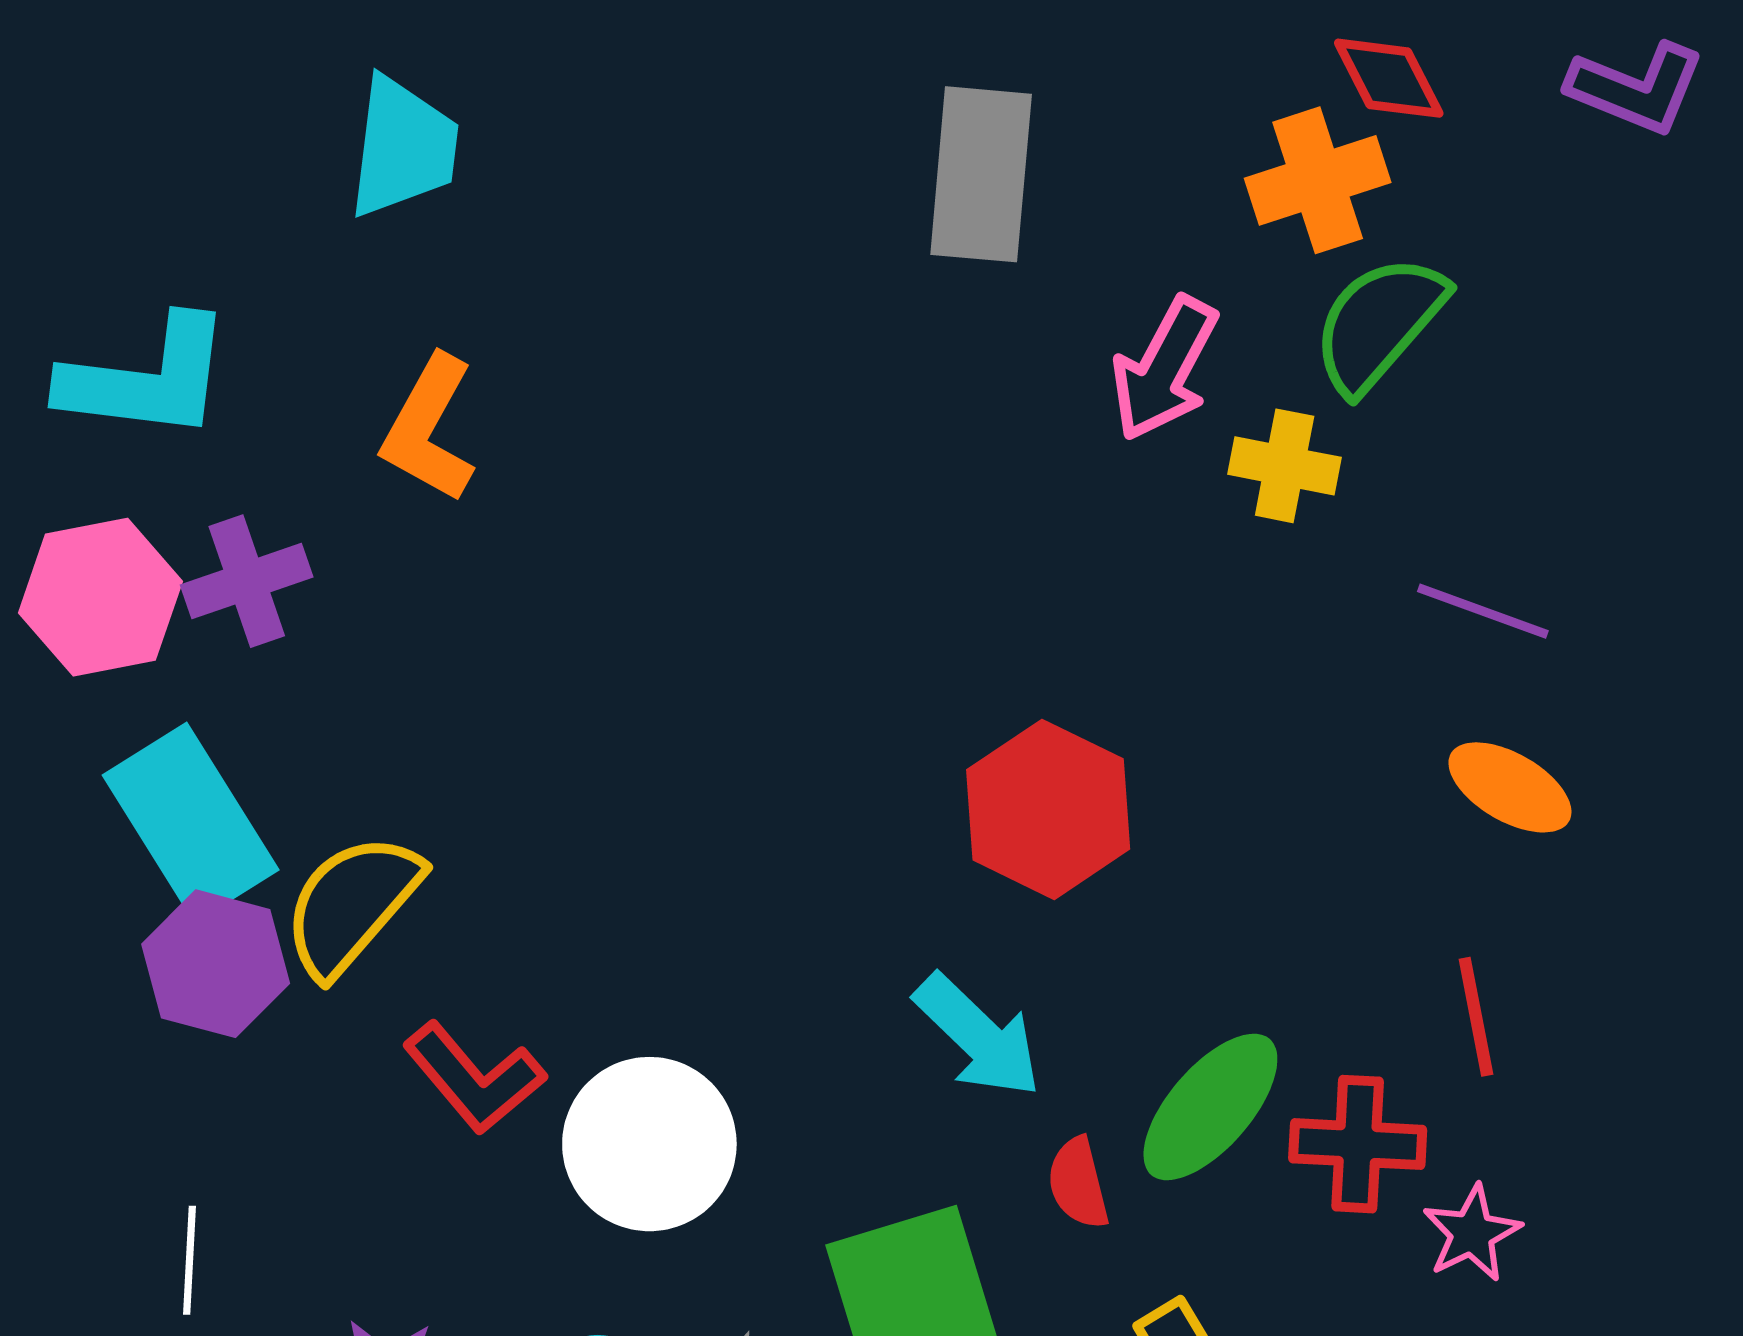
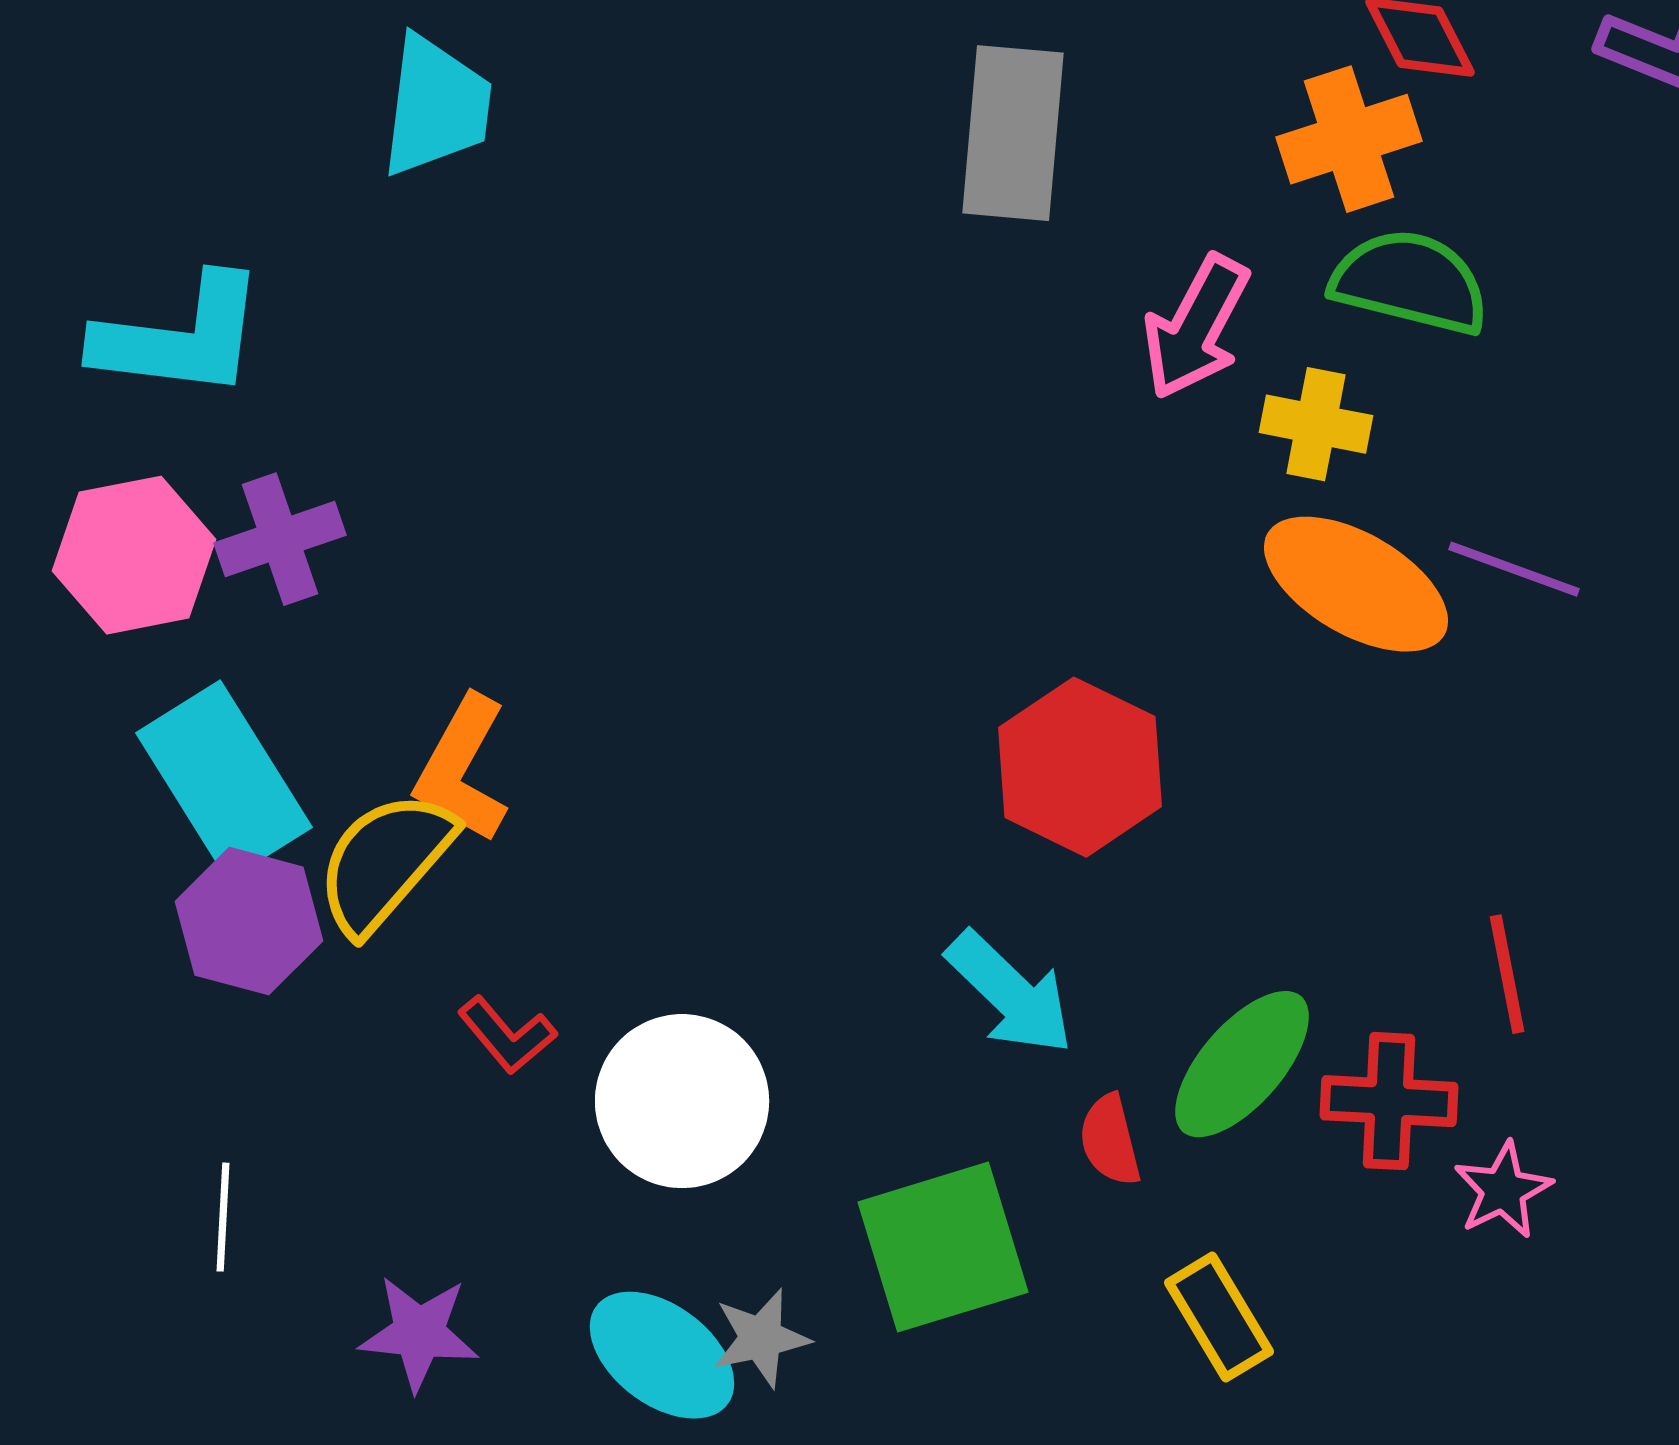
green semicircle: (1379, 324) -> (1410, 282), turned 63
orange L-shape: (429, 429) -> (462, 769), moved
orange ellipse: (1510, 787) -> (1356, 584), moved, size x1.5
red L-shape: (474, 1078) -> (507, 1035), size x0.7

